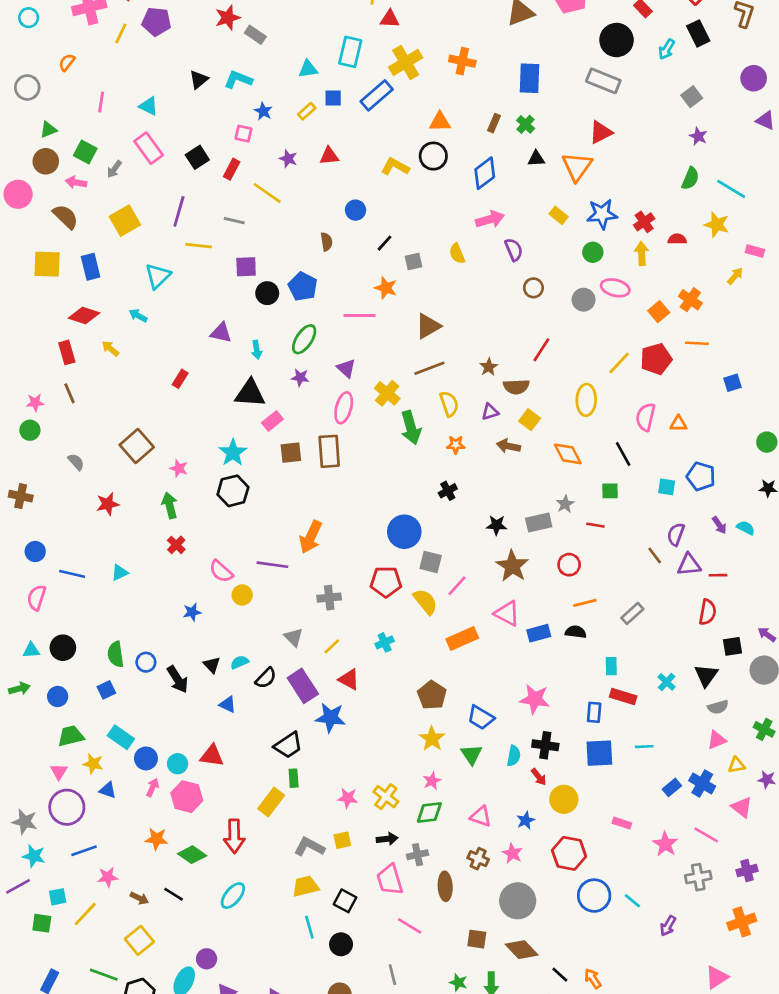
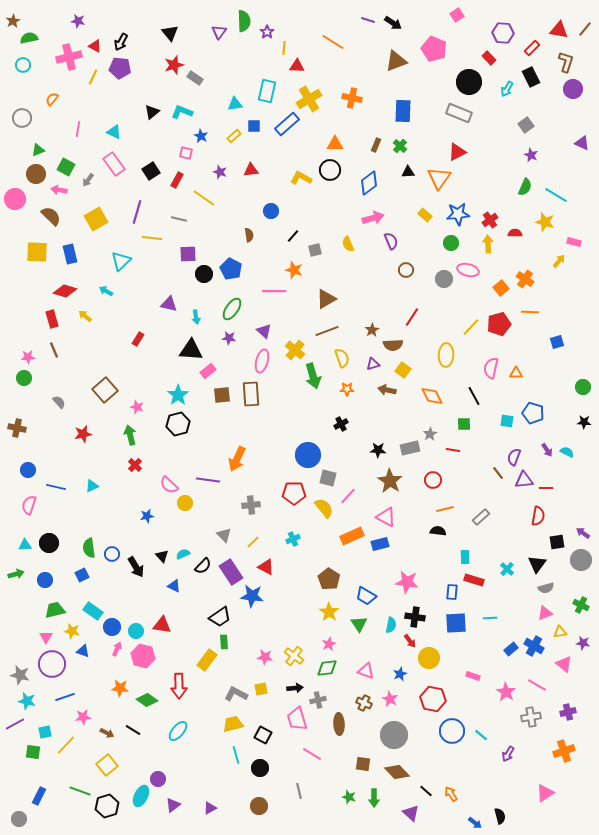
purple circle: (754, 78) -> (573, 89), moved
blue rectangle: (539, 633) -> (380, 544), moved

